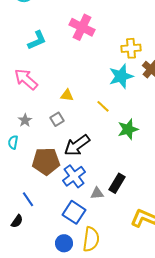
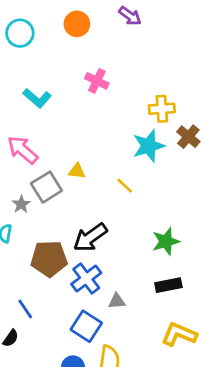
pink cross: (82, 27) -> (97, 81), size x0.7
cyan L-shape: (37, 40) -> (37, 98), turned 65
gray square: (57, 119) -> (46, 187), moved, size x1.6
green star: (128, 129) -> (166, 241), moved
black rectangle: (117, 183) -> (168, 285), moved, turned 48

